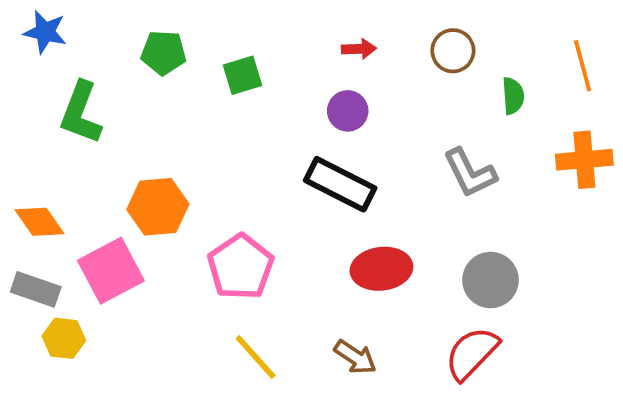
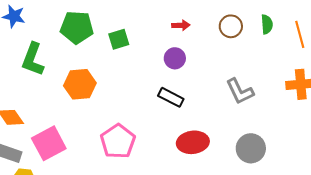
green pentagon: (164, 53) -> (77, 27), size x1.4
green semicircle: (513, 96) -> (267, 24), moved
black rectangle: (340, 184) -> (171, 97), size x0.7
orange hexagon: (158, 207) -> (80, 84), moved

